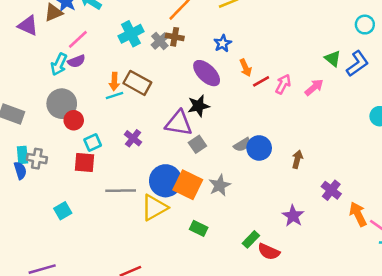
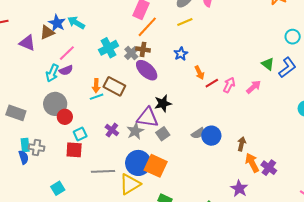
purple ellipse: (207, 73) -> (147, 70), moved
gray star: (220, 185) -> (135, 131), moved
orange arrow: (358, 214) -> (252, 163), moved

